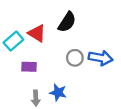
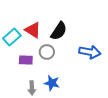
black semicircle: (67, 22) -> (59, 31), moved
gray circle: (75, 58) -> (47, 52), moved

